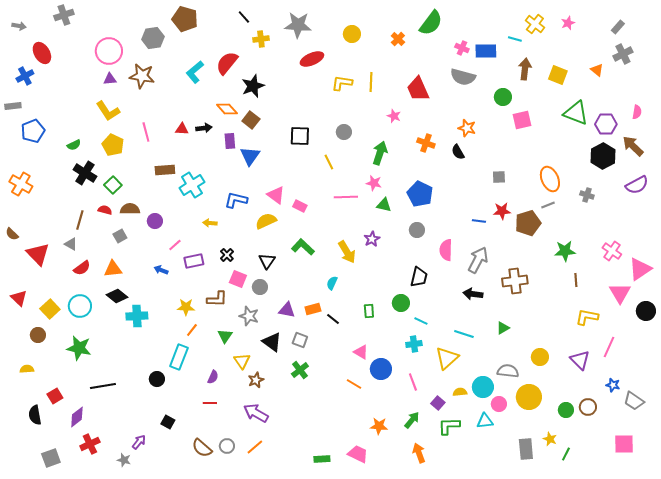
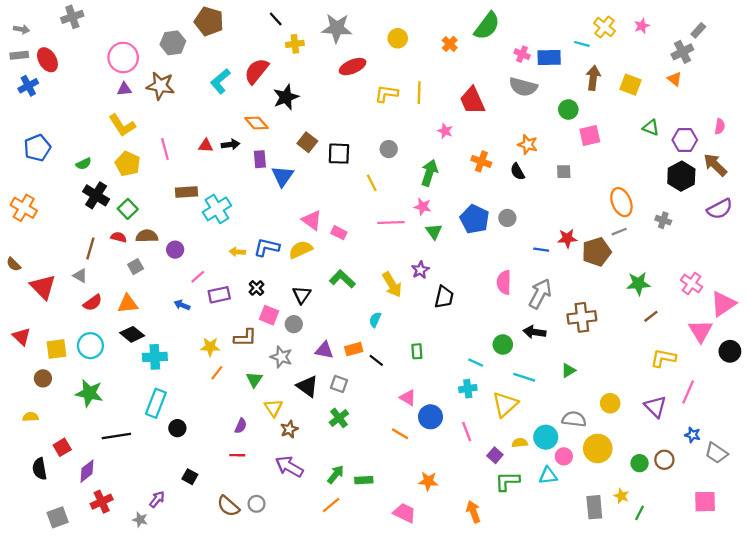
gray cross: (623, 54) -> (682, 52), moved
gray rectangle: (13, 106) -> (19, 55), moved
green triangle: (576, 113) -> (651, 128), size x0.6
brown square: (251, 120) -> (307, 142), moved
gray square: (499, 177) -> (564, 172), moved
blue L-shape: (236, 200) -> (267, 247), moved
green triangle: (384, 205) -> (434, 232), turned 42
gray circle: (417, 230) -> (507, 218), moved
black trapezoid: (419, 277) -> (444, 297), moved
brown line: (576, 280) -> (651, 316), turned 56
green circle: (401, 303) -> (503, 345), moved
yellow square: (50, 309) -> (56, 349), turned 36
cyan rectangle: (179, 357) -> (156, 403), moved
green arrow: (412, 420) -> (336, 474), moved
orange line: (255, 447) -> (331, 505), moved
green rectangle: (322, 459) -> (364, 480), moved

